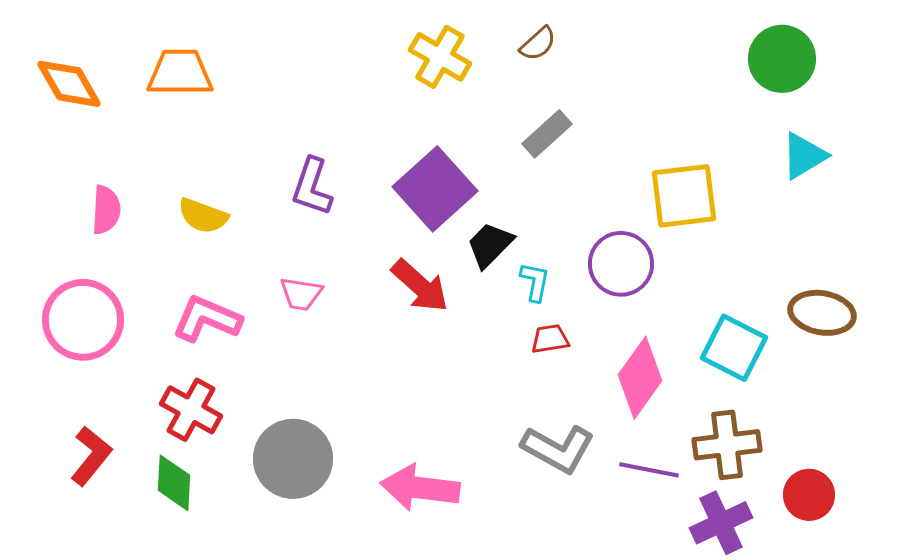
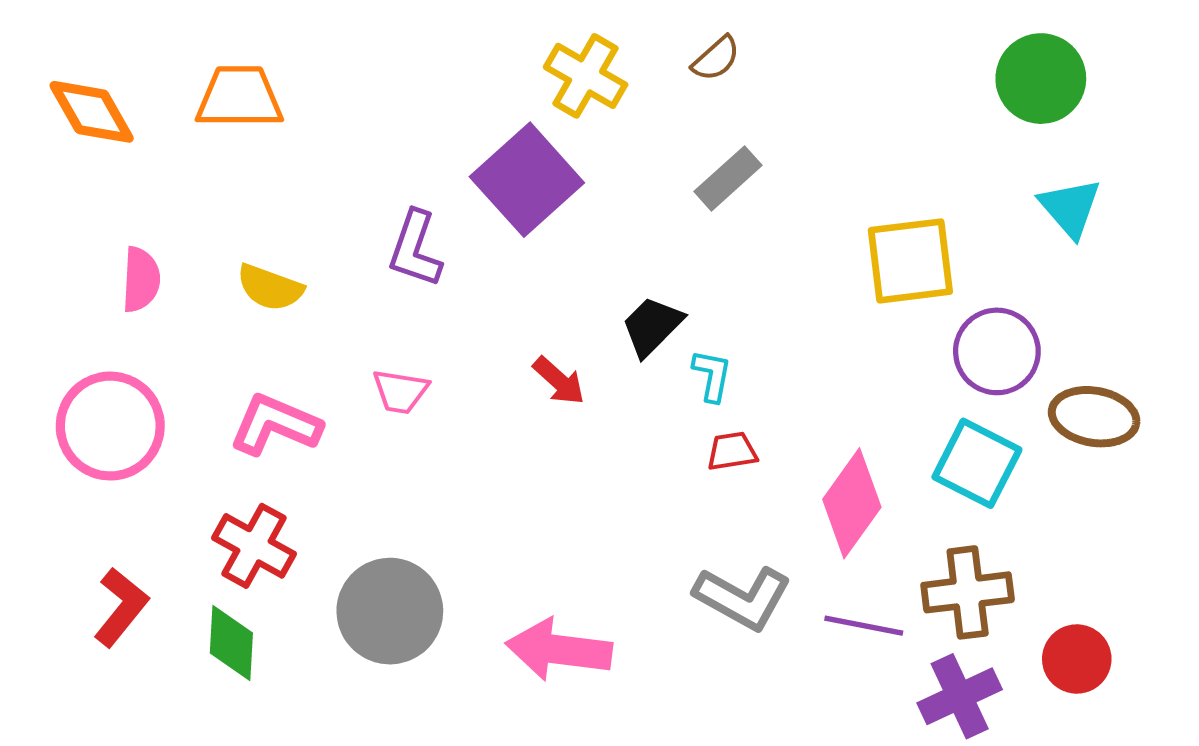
cyan triangle: (804, 156) -> (1070, 208), turned -40
purple square: (435, 189) -> (527, 180), moved
purple circle: (621, 264) -> (997, 351), moved
red arrow: (420, 286) -> (559, 381), size x0.7

